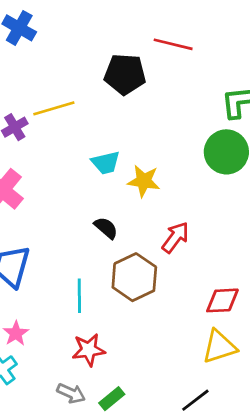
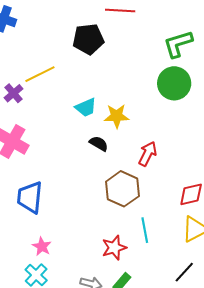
black semicircle: (106, 228) -> (99, 144), moved
cyan line: (79, 296) -> (145, 230), moved
red star: (89, 350) -> (114, 248), moved

